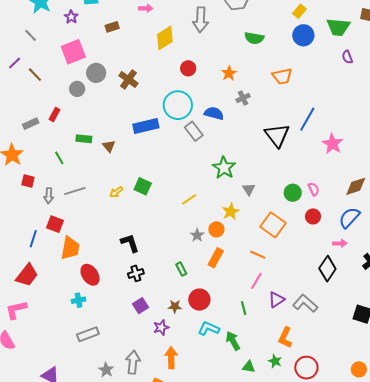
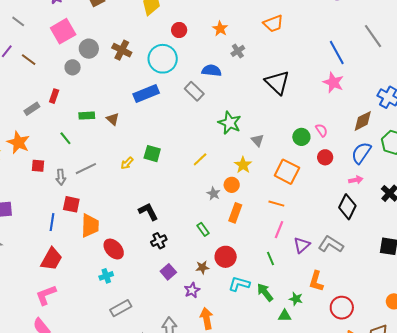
cyan circle: (178, 105) -> (163, 59), moved
blue line: (307, 119) -> (337, 52), moved, turned -50
green star: (275, 361) -> (296, 299), moved

